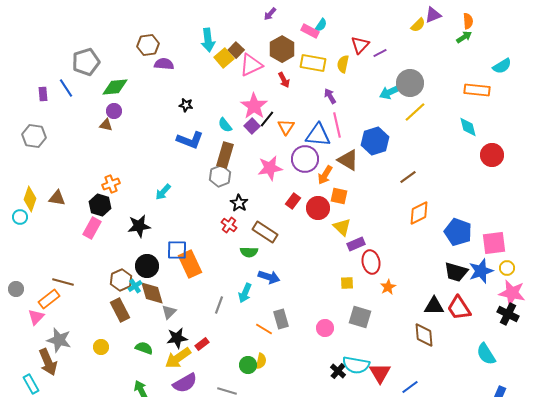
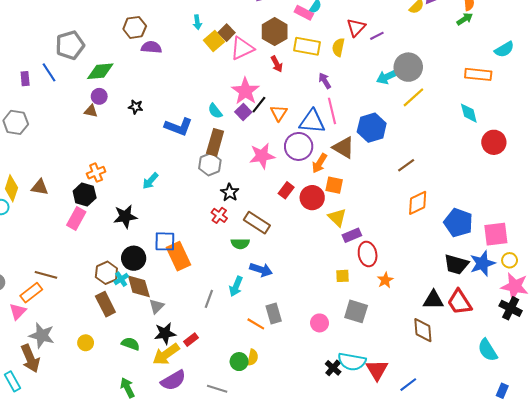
cyan arrow: (208, 40) -> (197, 22), size x0.6
black star: (186, 105) -> (136, 107), moved

